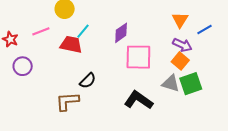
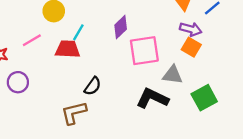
gray triangle: (171, 83) -> (173, 75), moved
green square: (191, 84) -> (204, 98), moved

